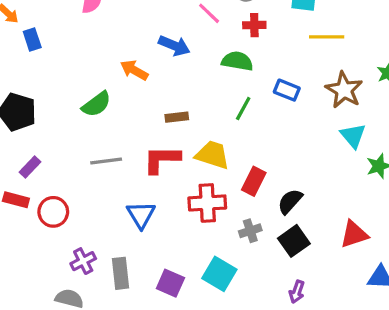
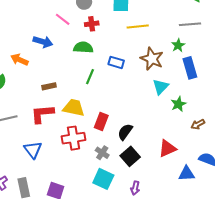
cyan triangle: (353, 136) -> (160, 87), turned 30
gray cross: (250, 231) -> (102, 153), turned -32
cyan square: (219, 274) -> (103, 179), moved

